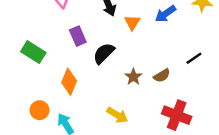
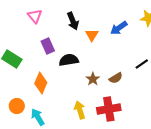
black semicircle: (104, 53) -> (69, 60), turned 36
yellow arrow: (117, 115) -> (80, 110), turned -138
red cross: (177, 115) -> (109, 109), moved, turned -30

